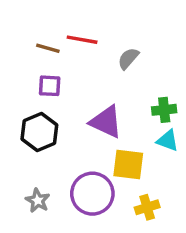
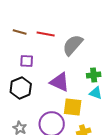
brown line: (48, 48) -> (20, 32), moved
gray semicircle: (128, 58) -> (73, 45), size x1.6

